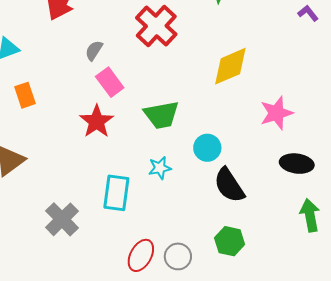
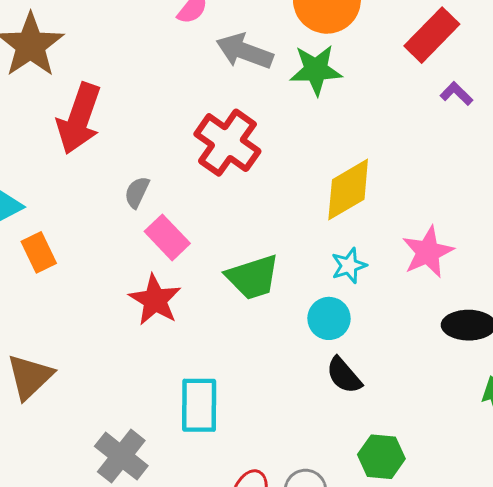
orange rectangle: (25, 95) -> (39, 252), moved
cyan star: (160, 168) -> (349, 266), moved
black semicircle: (229, 185) -> (344, 375), moved, size x0.7

